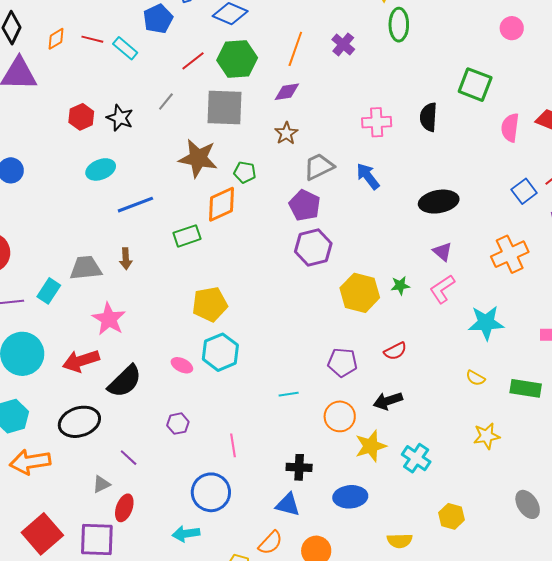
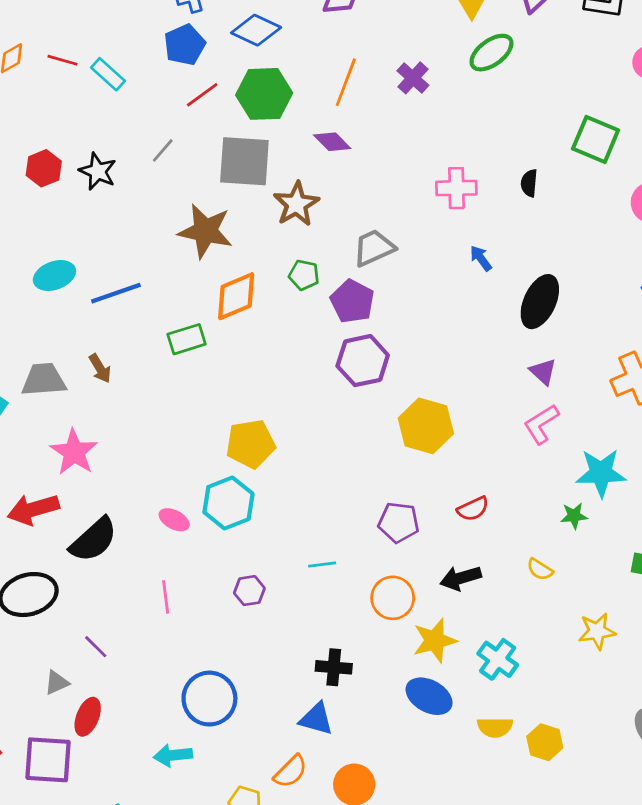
blue pentagon: (158, 19) -> (185, 45), moved
green ellipse: (399, 25) -> (491, 53), turned 52
purple diamond: (287, 92) -> (332, 142), turned 52
black semicircle: (428, 117) -> (529, 183), size x0.7
brown star: (286, 133) -> (296, 204), moved, size x1.4
cyan ellipse: (101, 169) -> (54, 275), moved
green pentagon: (245, 172) -> (304, 275), moved
blue arrow: (368, 176) -> (481, 258), moved, size x0.7
black ellipse: (439, 202) -> (540, 302), turned -57
brown arrow: (126, 259) -> (100, 368), turned -30
green star: (400, 286) -> (574, 516), moved
yellow pentagon: (210, 304) -> (251, 444), moved
yellow semicircle: (475, 378) -> (540, 569), moved
purple hexagon: (178, 424) -> (249, 591), moved
pink line: (233, 445) -> (166, 597), moved
blue ellipse: (350, 497) -> (429, 696), moved, turned 32
yellow semicircle: (400, 541) -> (495, 727), moved

